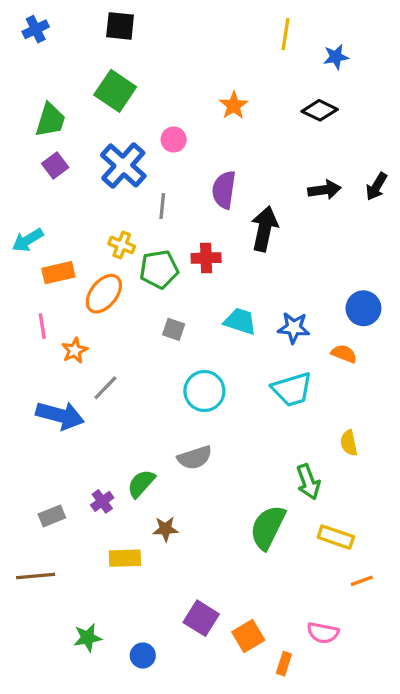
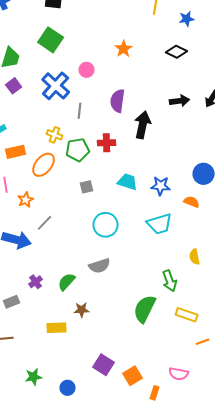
gray square: (174, 329) -> (87, 187), turned -32
purple cross: (102, 501) -> (36, 282), moved

